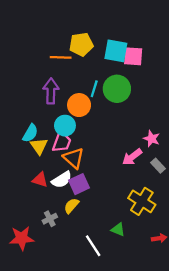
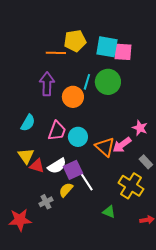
cyan circle: (65, 126) -> (78, 137), moved
yellow triangle: (39, 146) -> (26, 156), moved
orange triangle: (74, 158) -> (105, 147), moved
gray rectangle: (158, 166) -> (146, 162), moved
white line: (93, 246) -> (86, 181), moved

